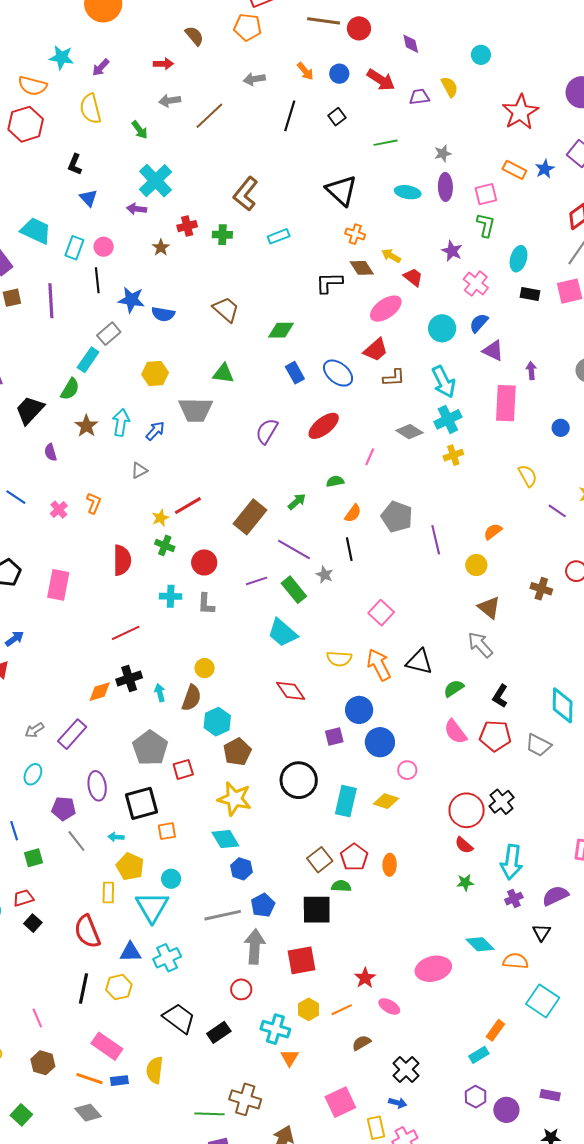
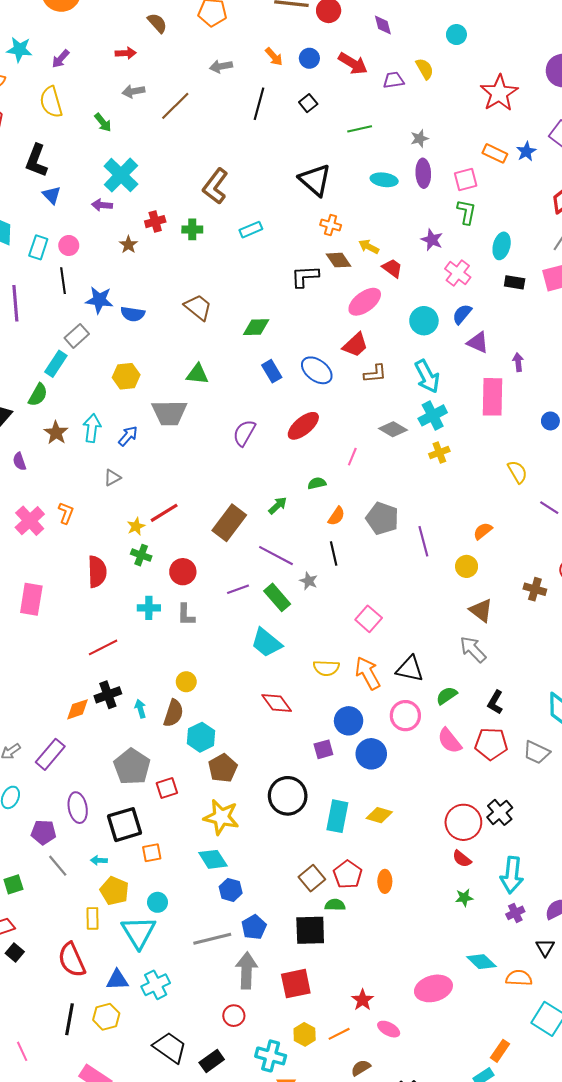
black L-shape: (75, 164) -> (36, 161), size x1.5
pink cross: (59, 510) -> (30, 521), size x1.6
pink circle: (407, 770) -> (405, 716), moved, size x1.5

